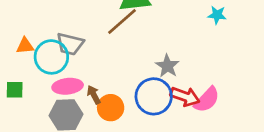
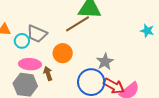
cyan circle: (51, 57) -> (22, 41), size x0.6
orange circle: (111, 108) -> (63, 53), moved

